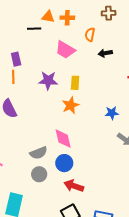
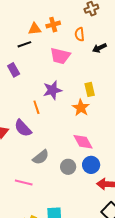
purple rectangle: (16, 59) -> (14, 70), moved
orange line: (13, 77) -> (36, 107), moved
yellow rectangle: (75, 83) -> (90, 89), moved
gray semicircle: (39, 153) -> (41, 157), moved
gray circle: (39, 174) -> (68, 167), moved

